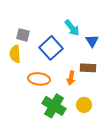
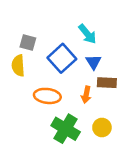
blue triangle: (92, 41) -> (93, 62), moved

